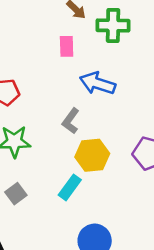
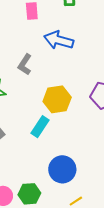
gray L-shape: (71, 121) -> (25, 65), moved

